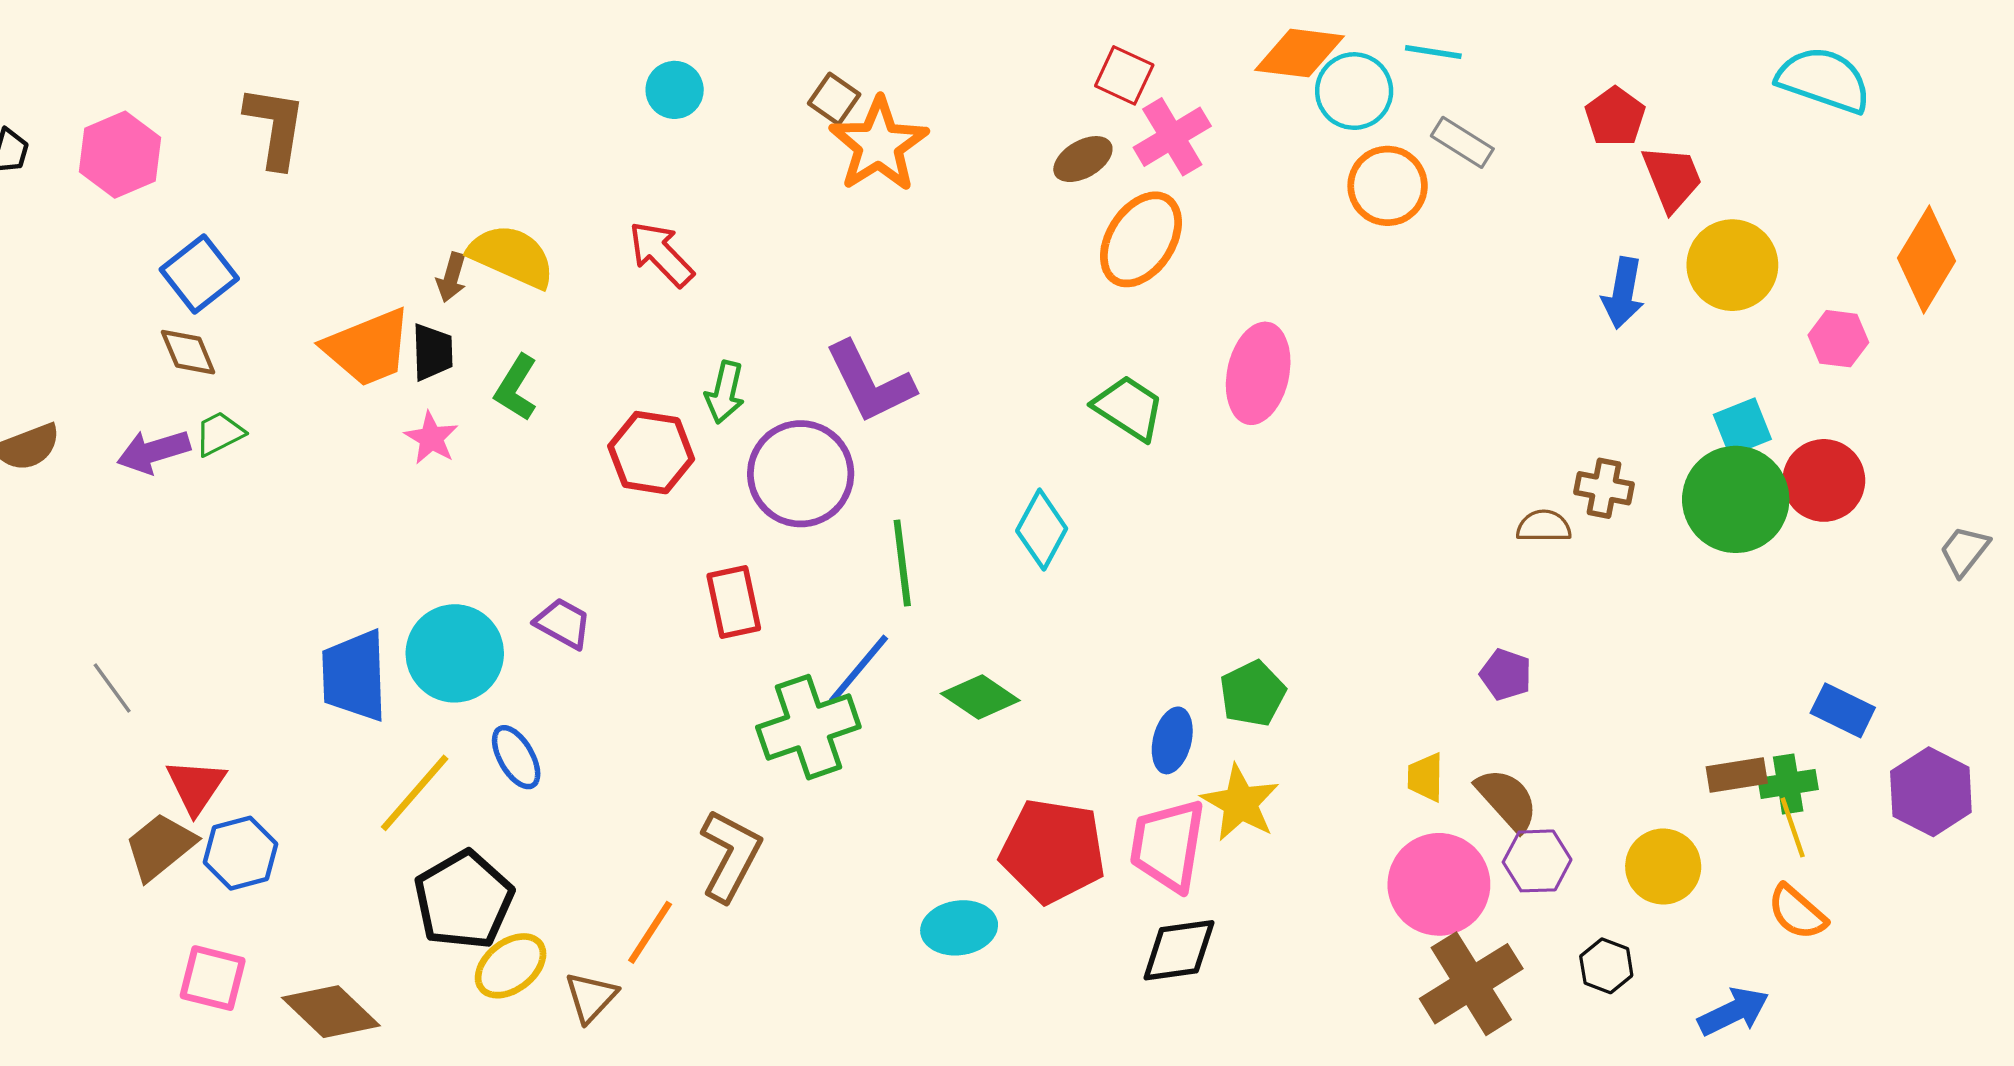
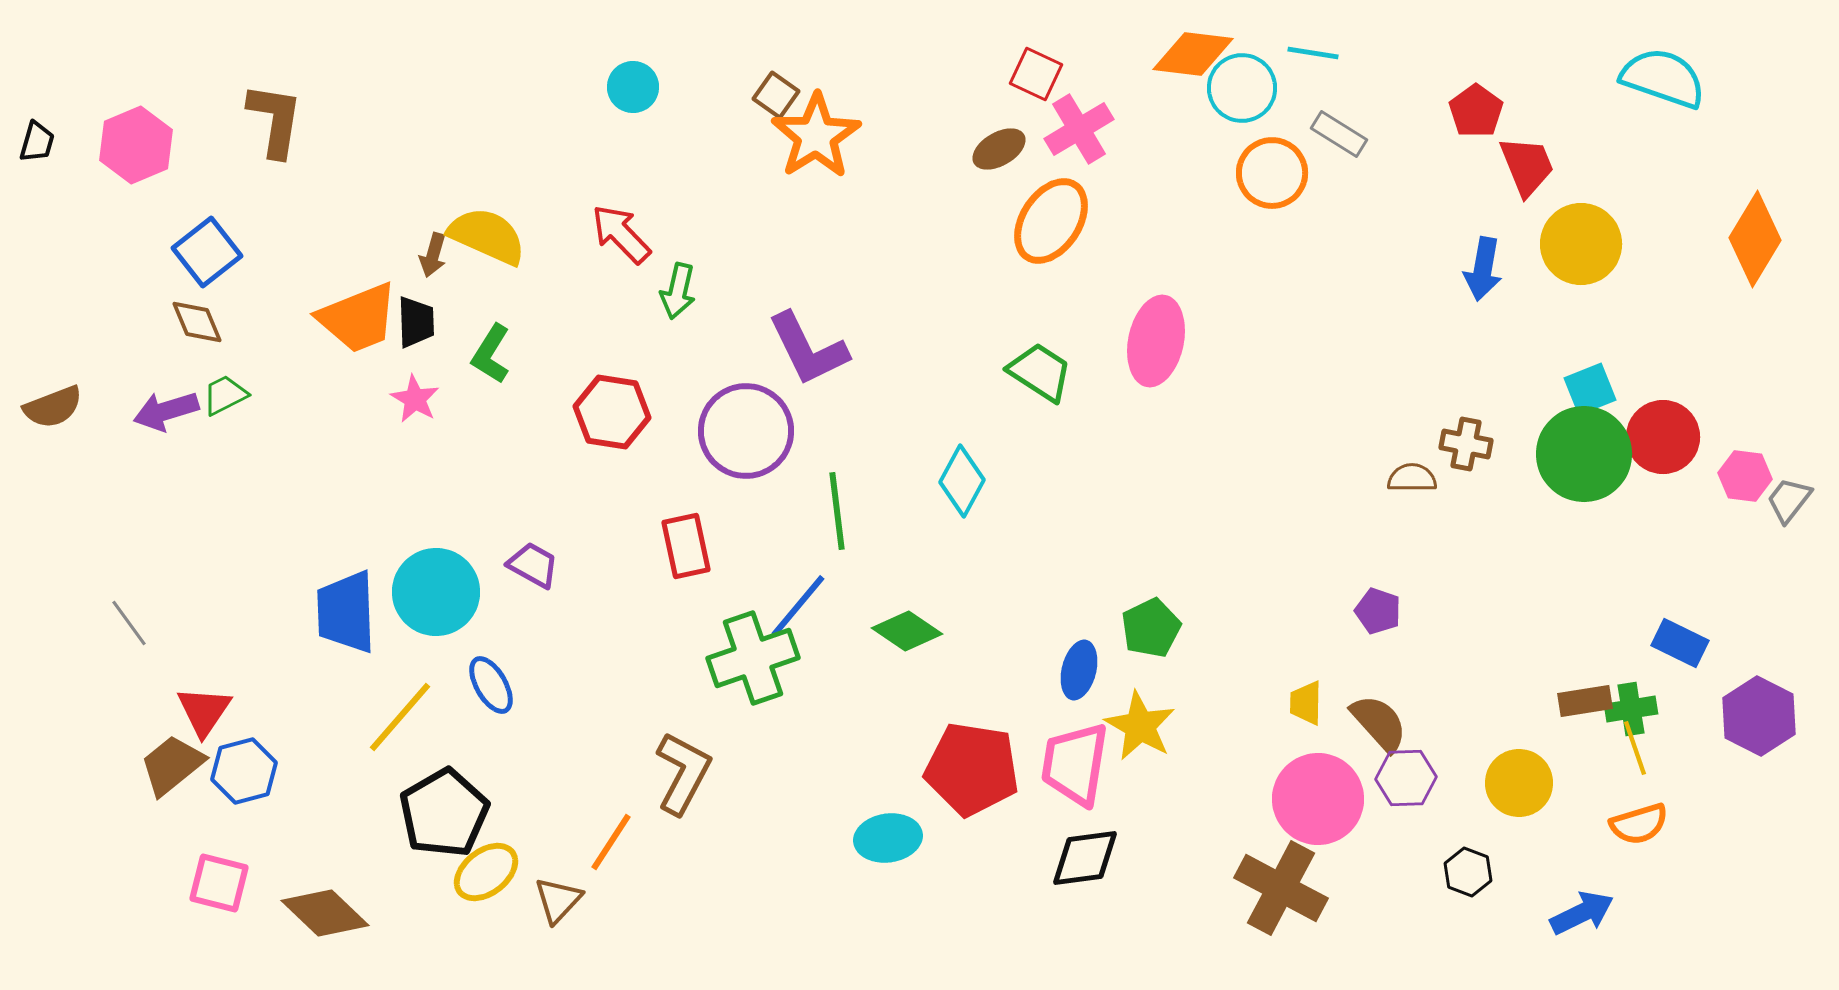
pink hexagon: (1838, 339) -> (1745, 476), moved
green arrow: (725, 392) -> (678, 291), moved
orange semicircle: (1797, 912) -> (1639, 824), turned -58
brown cross: (1471, 984) -> (1281, 888), moved, turned -30

